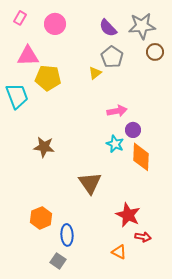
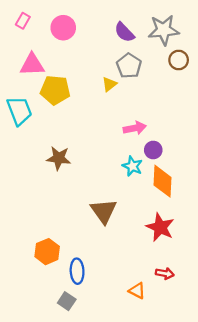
brown star: (44, 147) -> (59, 158), moved
red star: (128, 215) -> (160, 227), moved

